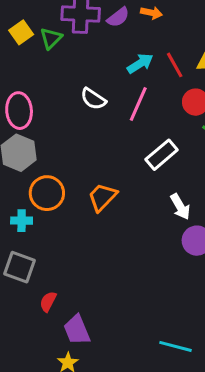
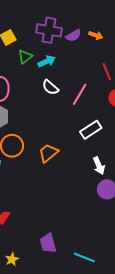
green triangle: (51, 38) -> (25, 57), moved
cyan arrow: (140, 63) -> (47, 61), moved
purple trapezoid: (77, 330) -> (48, 243), moved

